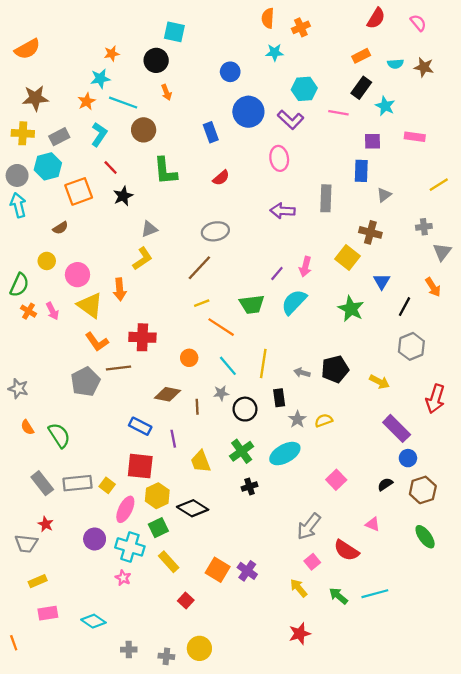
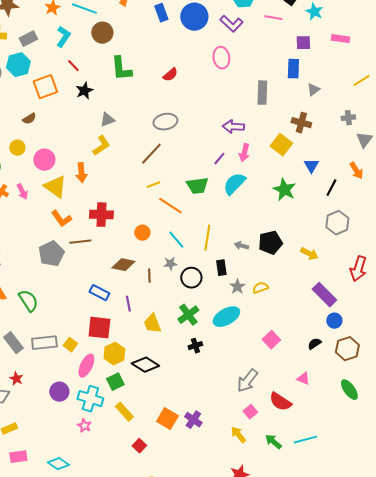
blue rectangle: (211, 132) -> (161, 13), moved
purple arrow: (283, 211) -> (233, 127), moved

